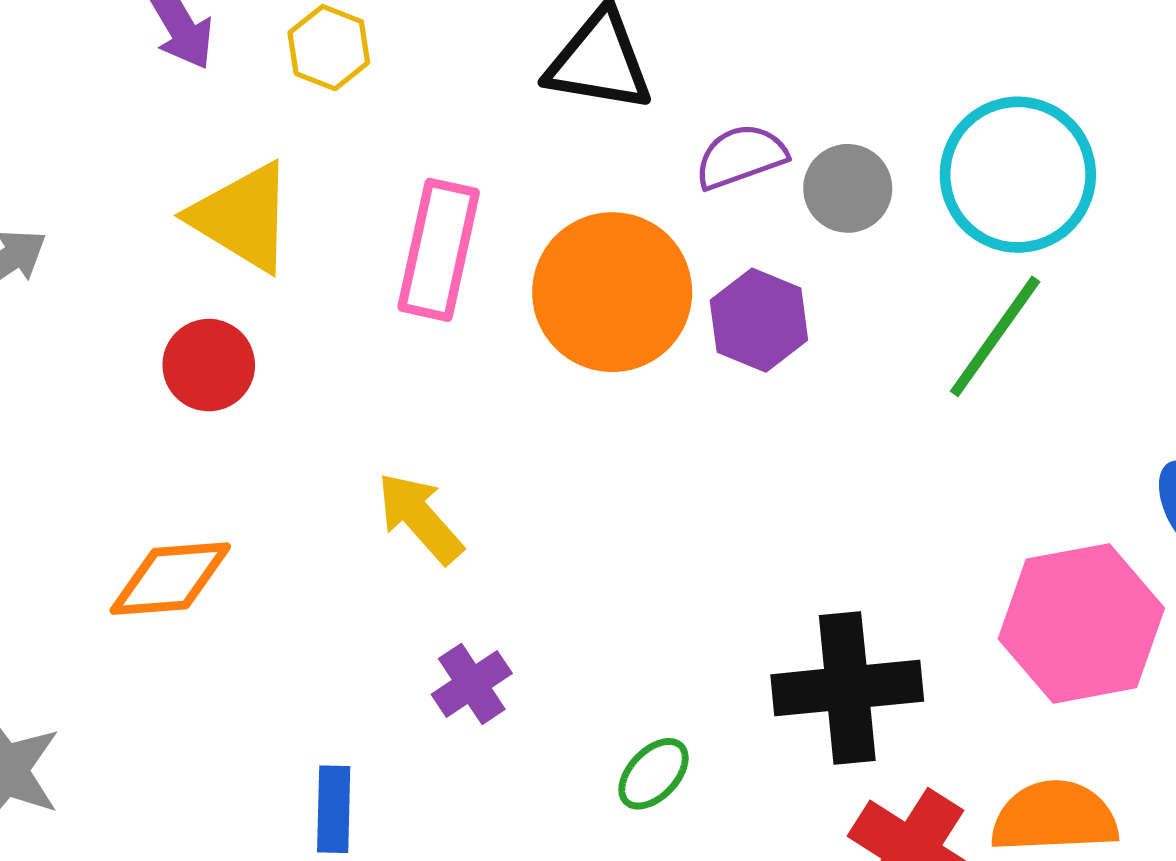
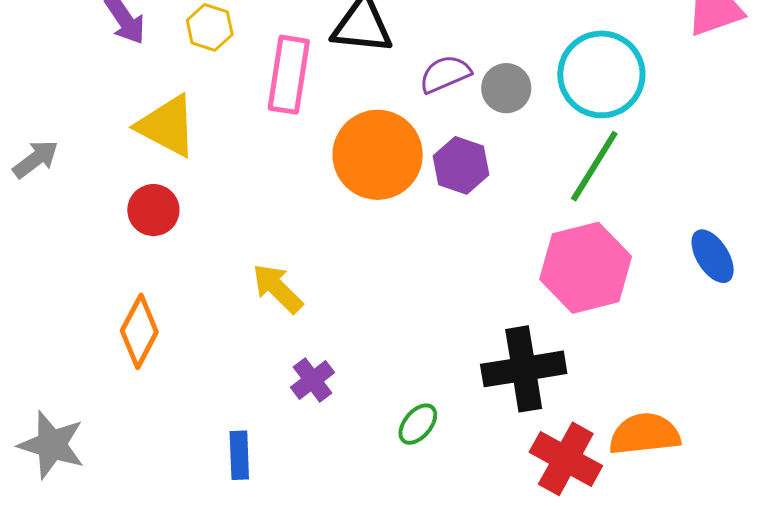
pink rectangle: (439, 250) -> (289, 75), moved
orange diamond: (170, 579) -> (139, 331), turned -54
pink hexagon: (1081, 623) -> (586, 268), moved

